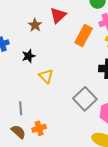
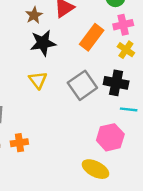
black star: (29, 56) -> (43, 43), moved, size x1.5
gray square: (85, 99) -> (82, 85), moved

